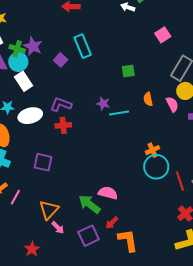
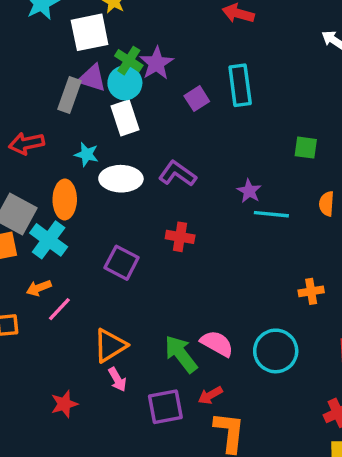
red cross: (63, 125) -> (180, 237), moved
cyan circle: (156, 167) -> (276, 351), moved

